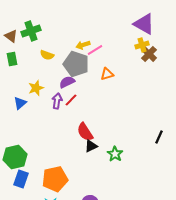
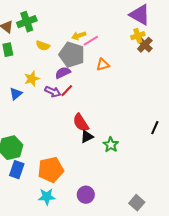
purple arrow: (57, 101) -> (53, 92), turned 105

